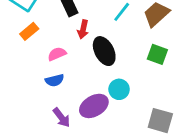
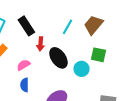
blue semicircle: (55, 80) -> (25, 85), turned 112
cyan circle: (119, 89) -> (82, 69), moved

